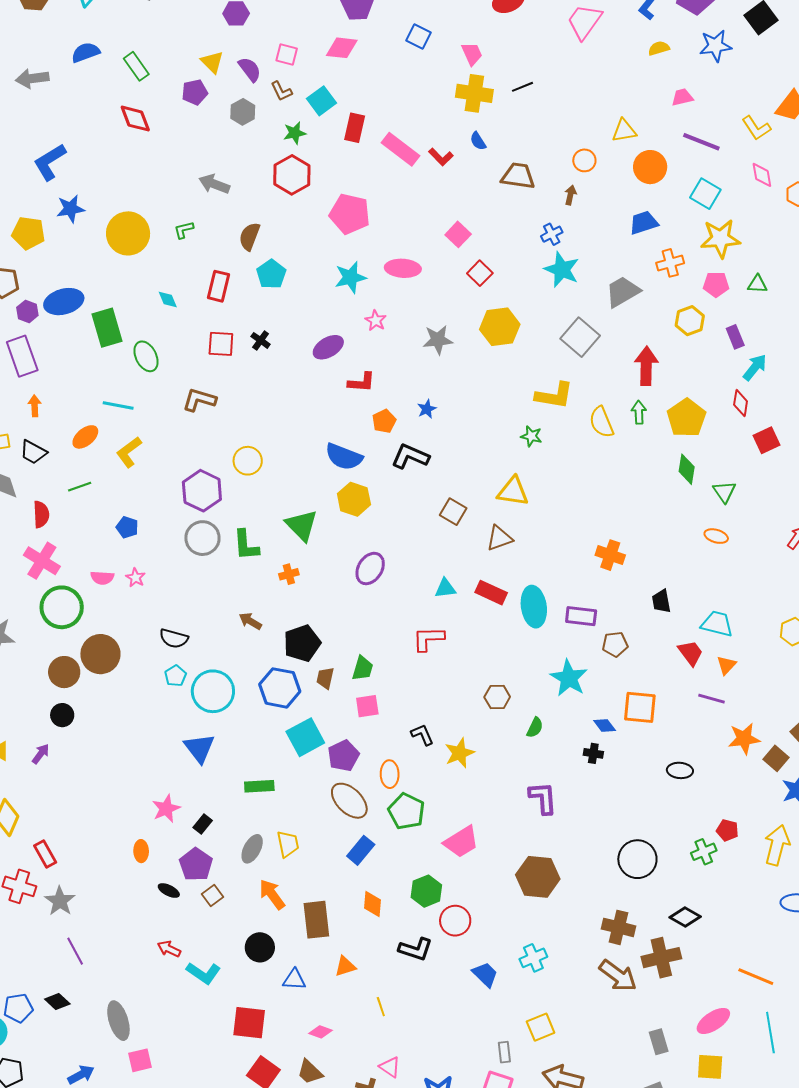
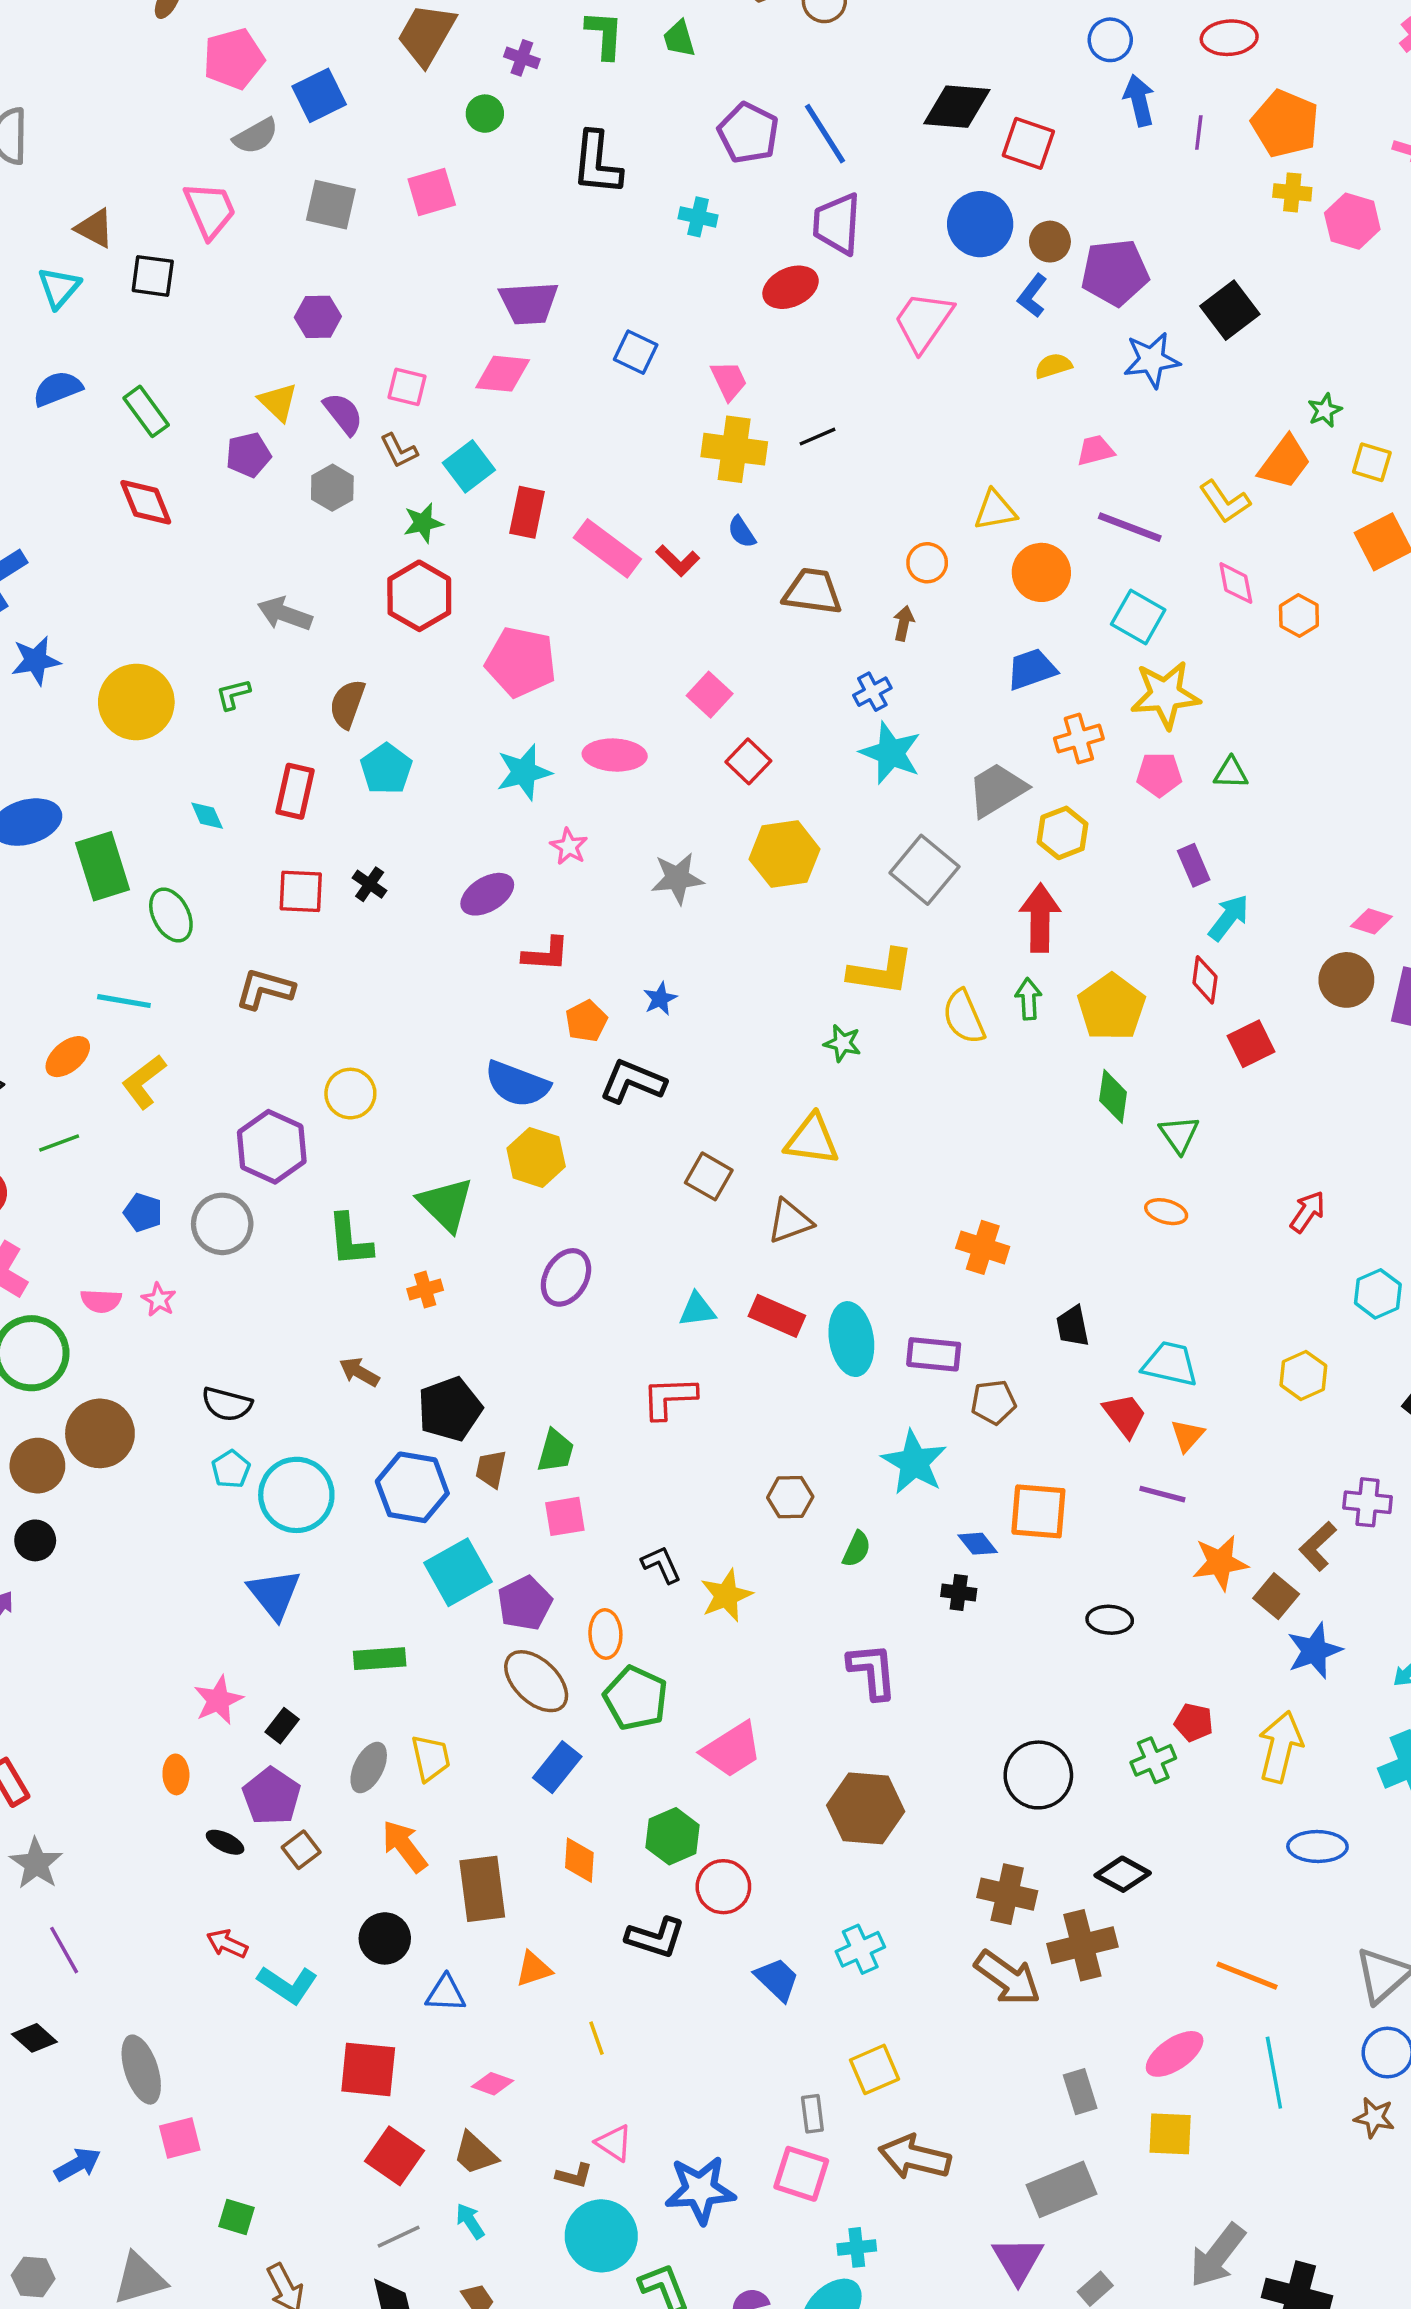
yellow hexagon: (690, 321) -> (1063, 833), moved
gray circle: (202, 538) -> (222, 1224), moved

